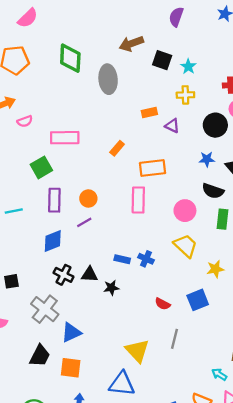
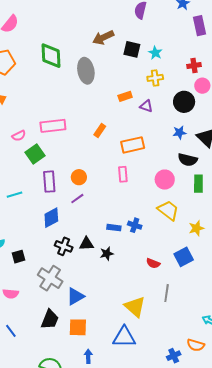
pink semicircle: (25, 121) -> (19, 136), moved
pink rectangle: (138, 200) -> (123, 174), size x0.7

